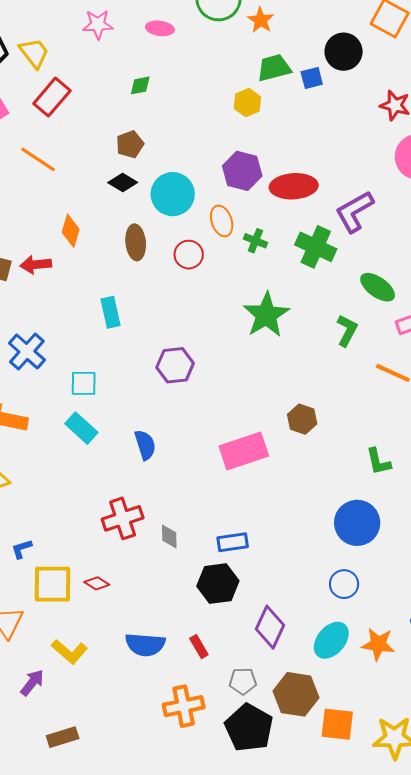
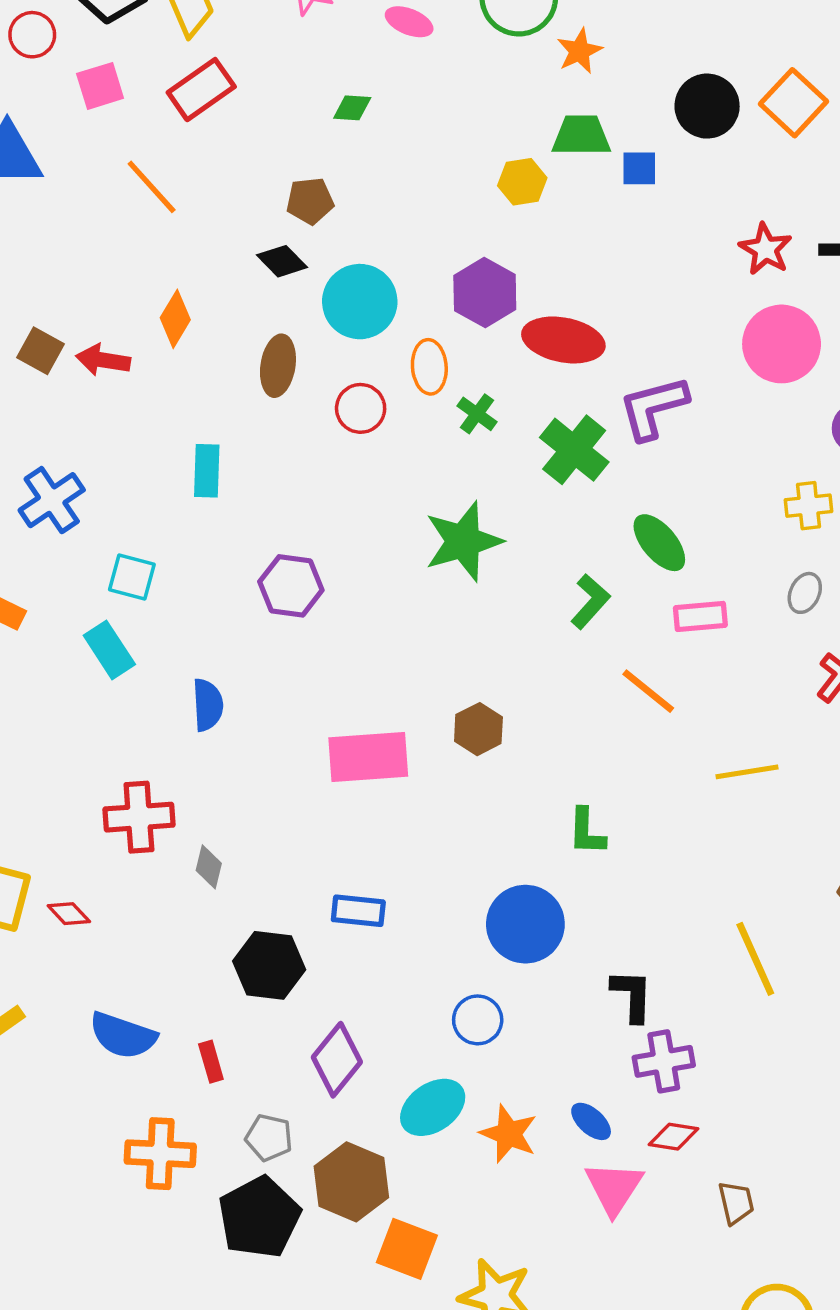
black circle: (344, 52) -> (707, 106), moved
blue rectangle: (233, 542) -> (358, 911), moved

